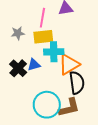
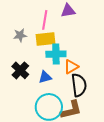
orange triangle: (69, 64) -> (71, 67), size x0.7
blue triangle: (34, 65) -> (45, 77), moved

